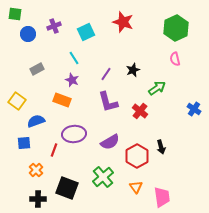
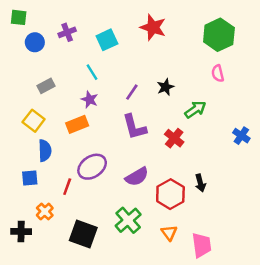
orange rectangle: (62, 100) -> (77, 124), turned -42
yellow square: (17, 101) -> (34, 121), moved
blue semicircle: (36, 121) -> (45, 151), turned 108
purple ellipse: (74, 134) -> (92, 167), turned -30
black cross: (38, 199) -> (21, 231), moved

